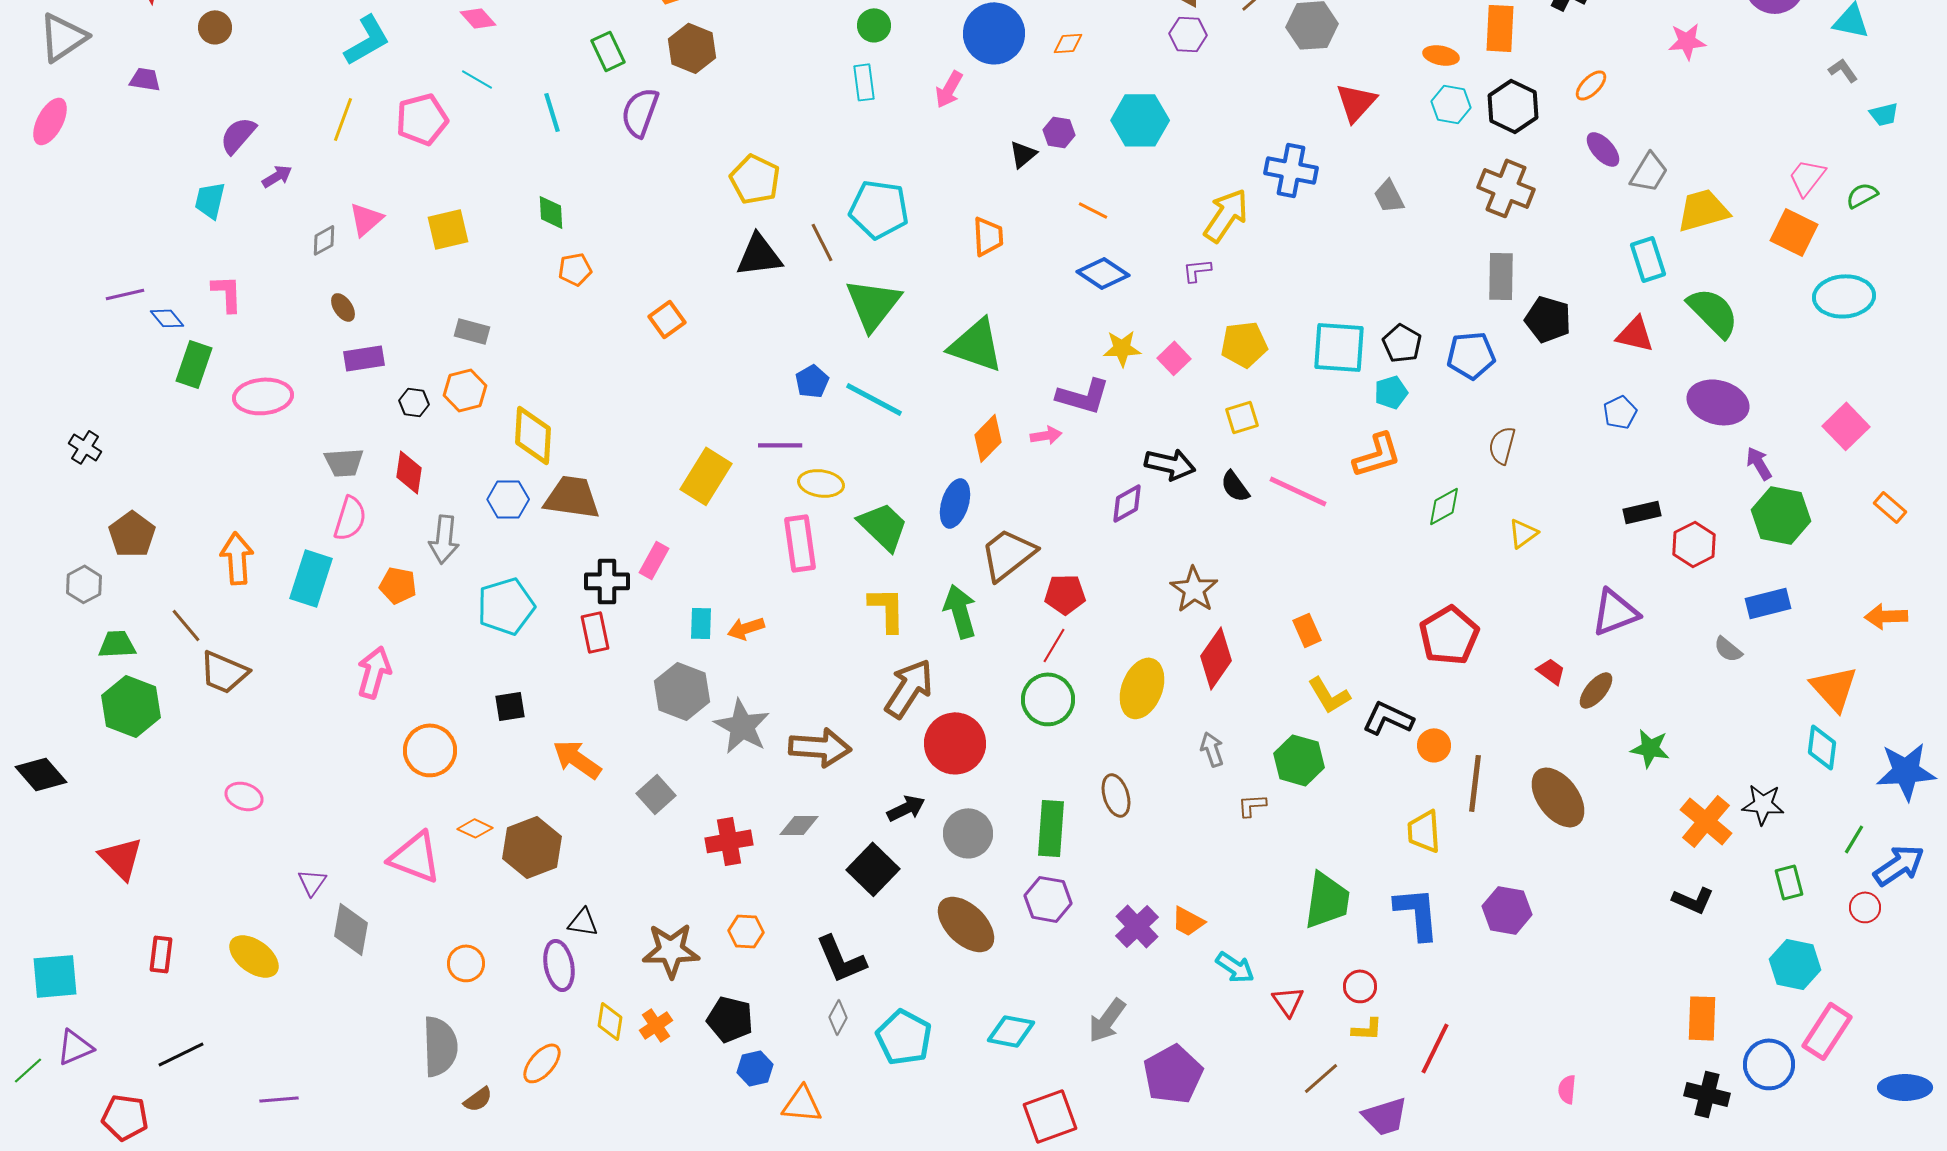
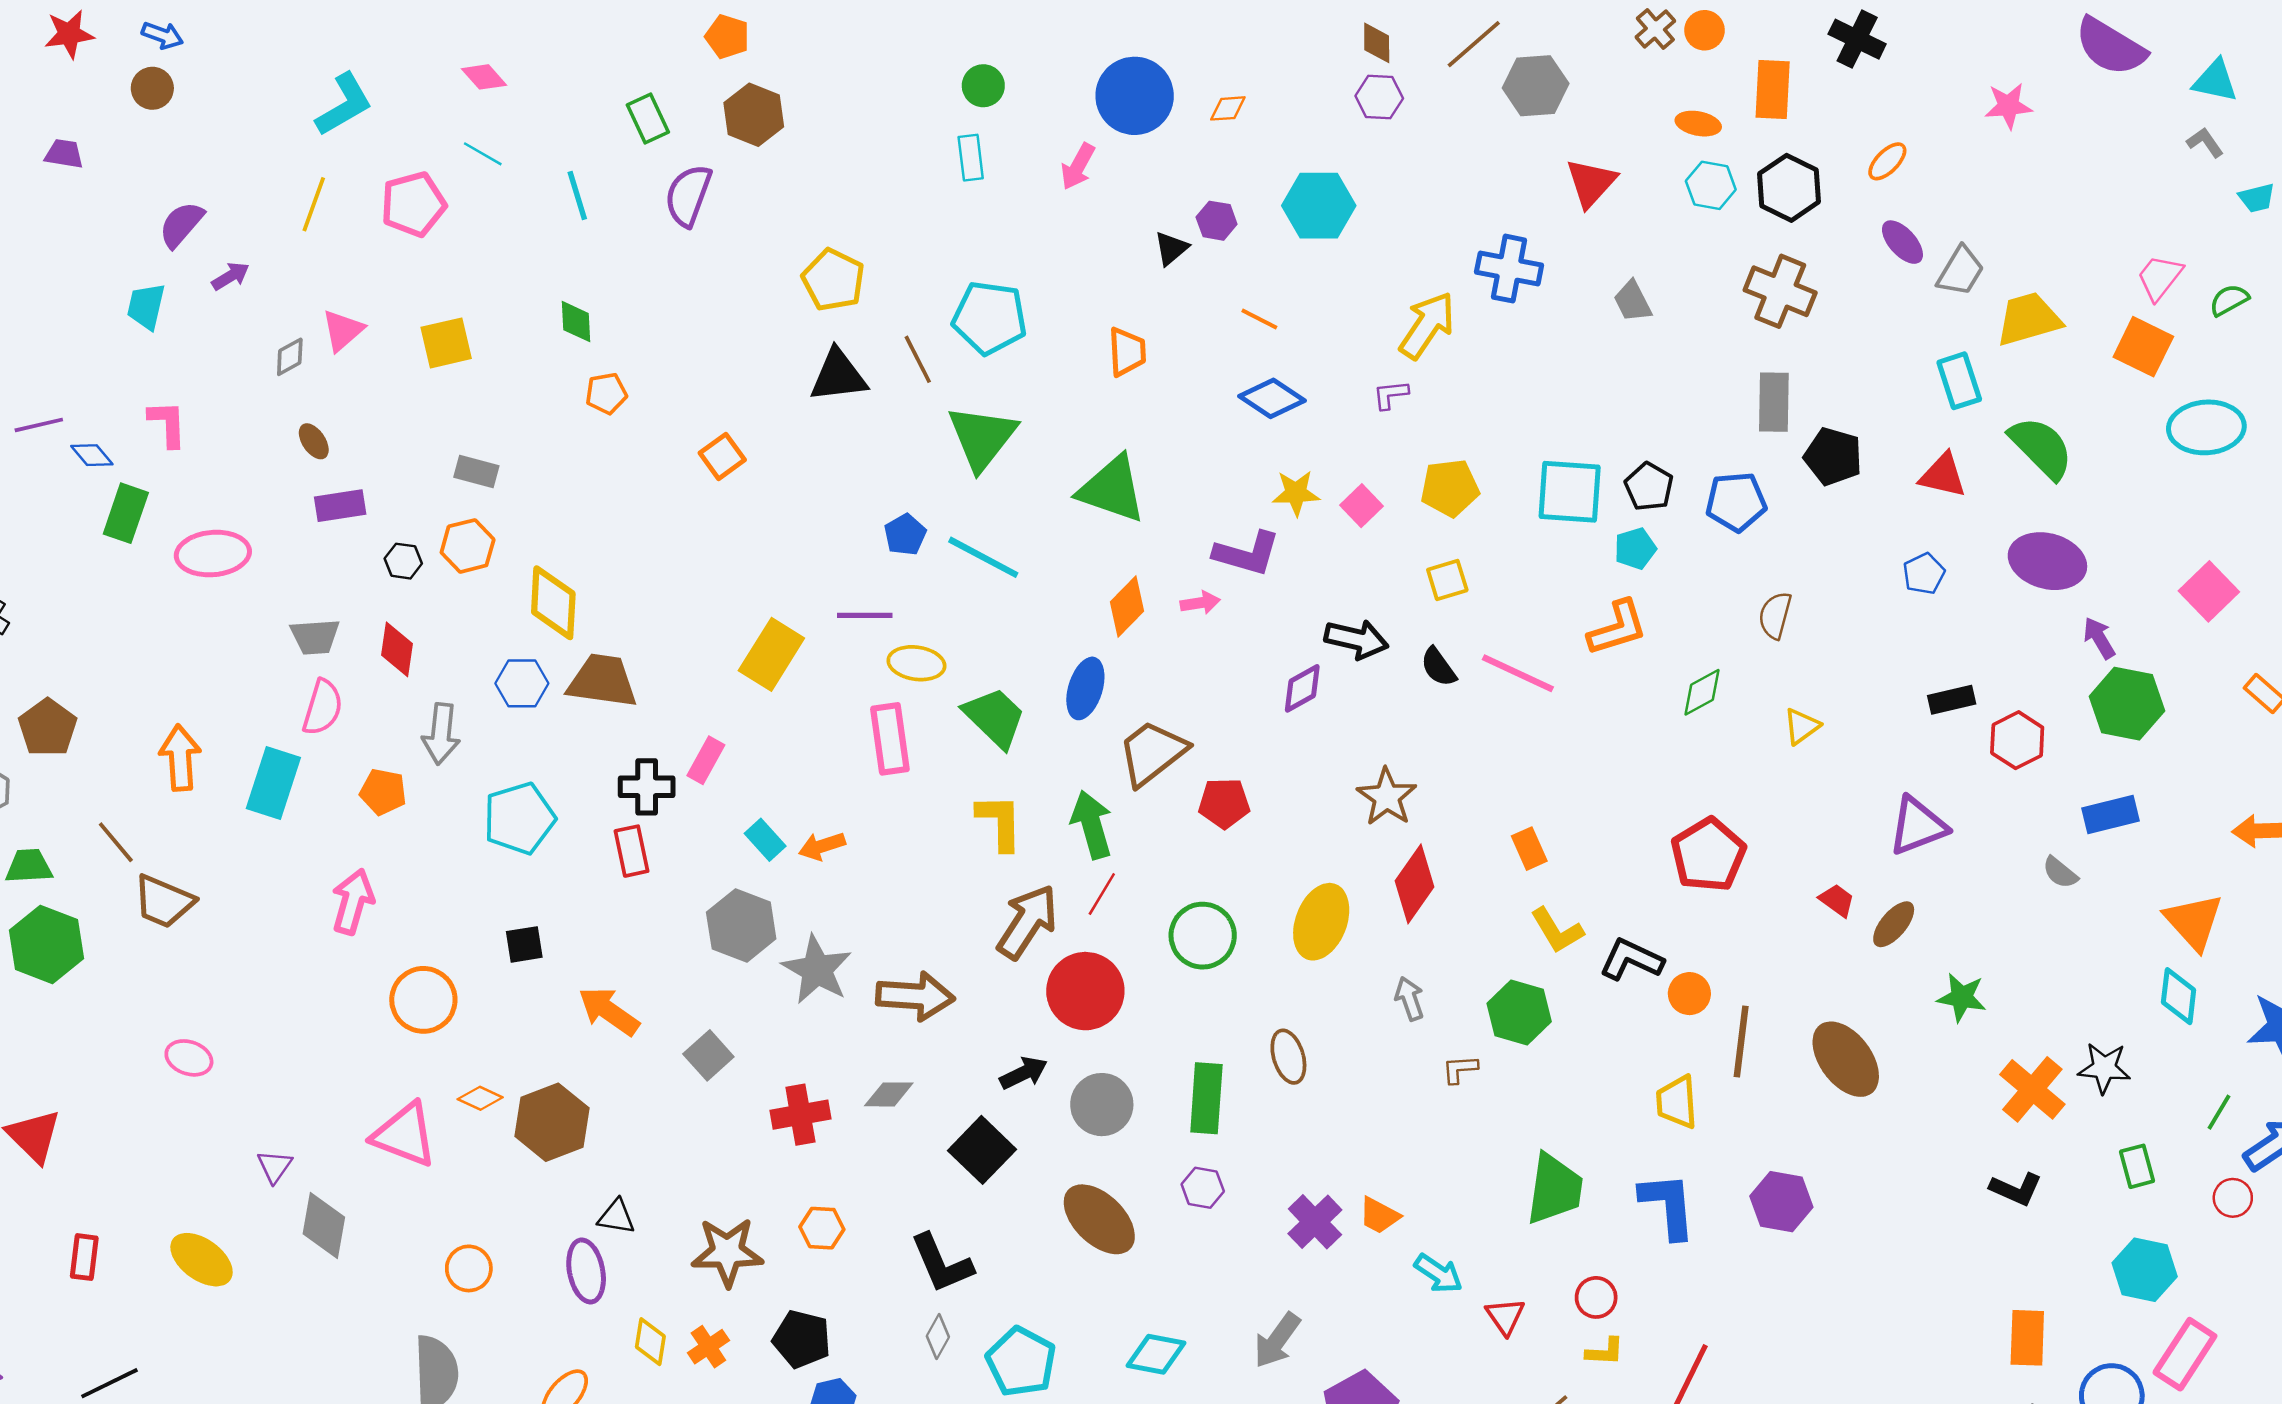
cyan rectangle: (701, 623) -> (765, 840), turned -44
red line: (1054, 645) -> (1102, 894), moved
purple hexagon: (1048, 899) -> (1203, 1188), size x0.7

